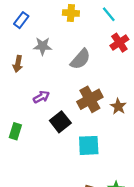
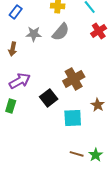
gray semicircle: (80, 59) -> (61, 32), moved
purple arrow: (41, 97) -> (20, 81), moved, size x1.5
brown star: (118, 106) -> (98, 105), moved

